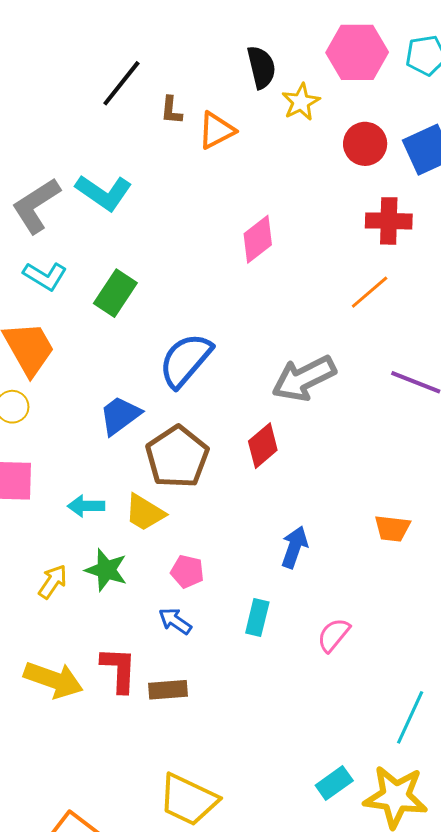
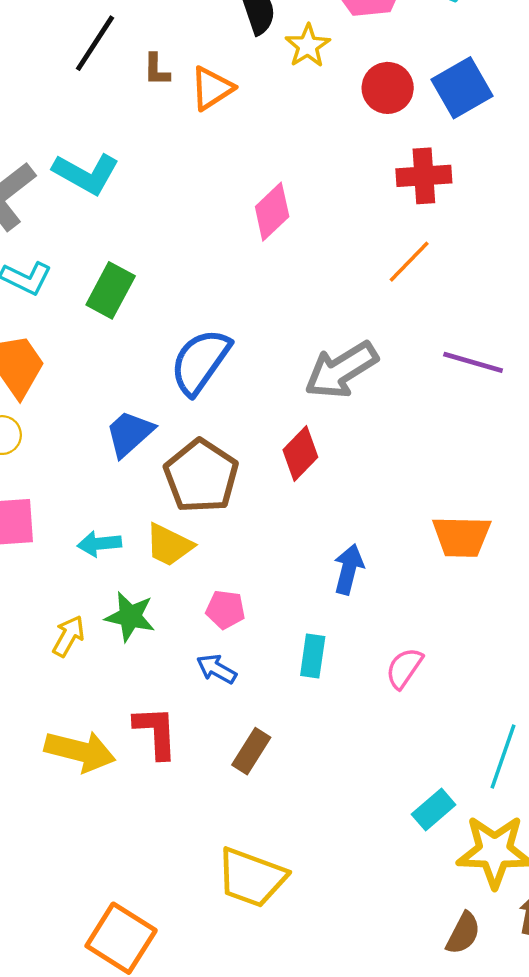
orange trapezoid: (392, 528) -> (462, 537), size x1.4
brown rectangle: (168, 690) -> (251, 751), moved, turned -48
cyan rectangle: (334, 783) -> (434, 810), moved

